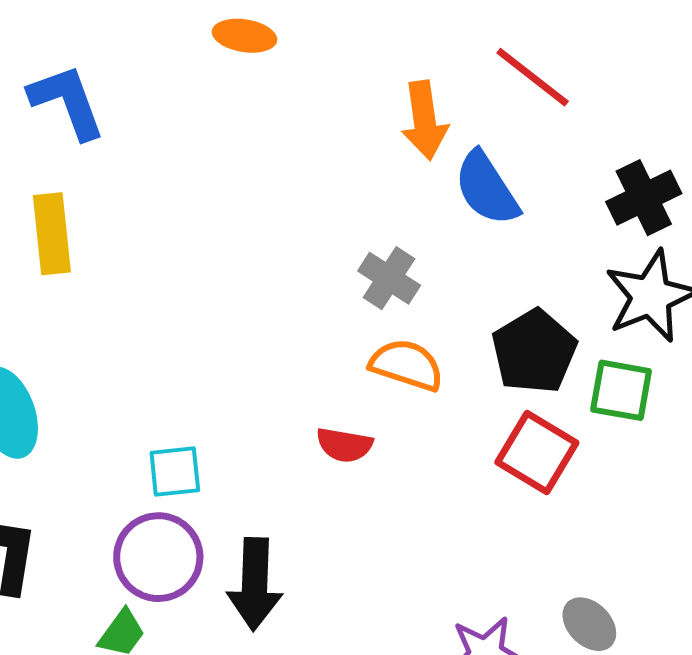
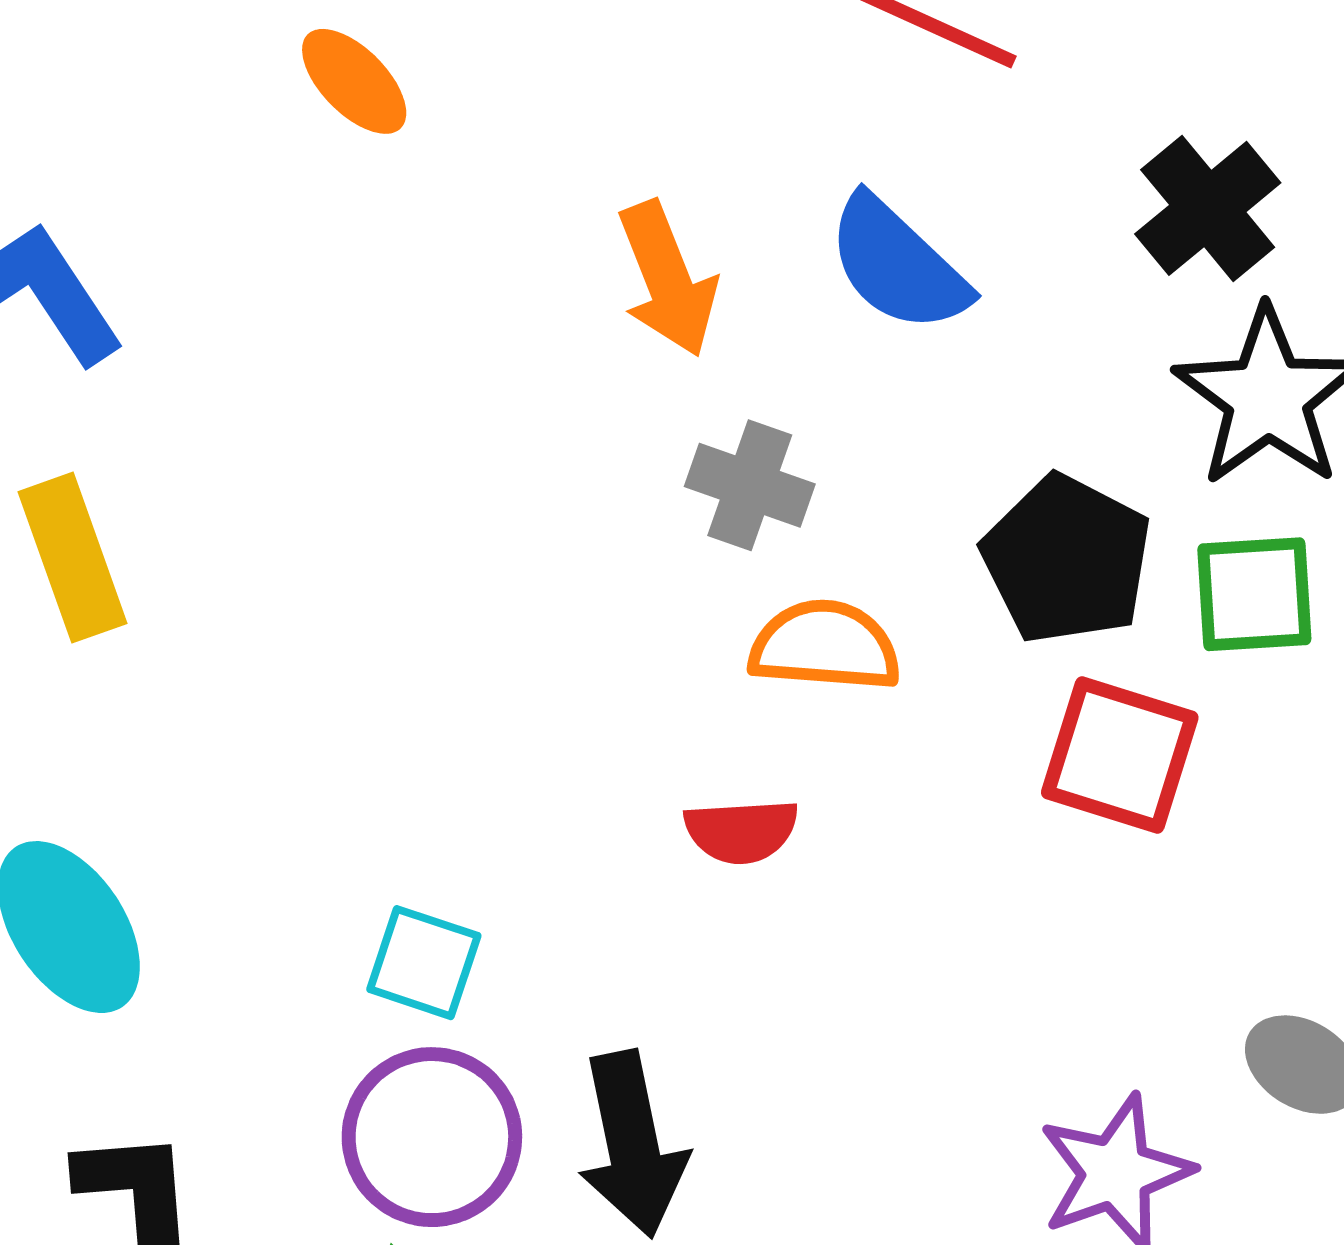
orange ellipse: (244, 36) -> (354, 81), turned 50
orange arrow: (425, 120) -> (667, 279), moved
cyan square: (175, 471) -> (424, 963), turned 38

